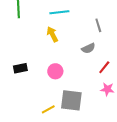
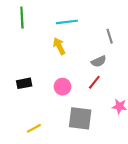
red line: (104, 67) -> (94, 82), moved
yellow line: (48, 109) -> (34, 128), moved

